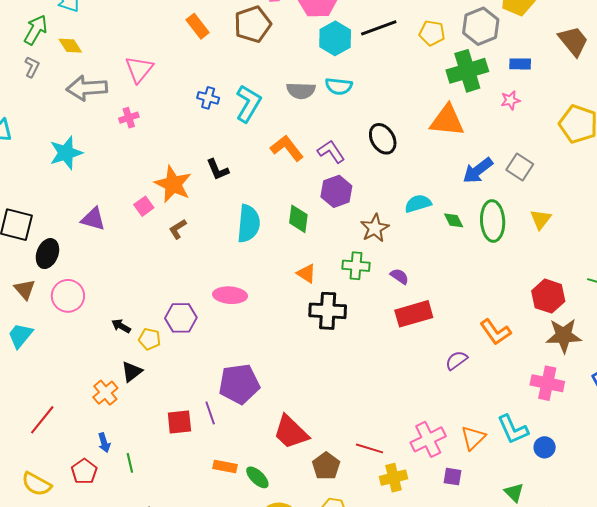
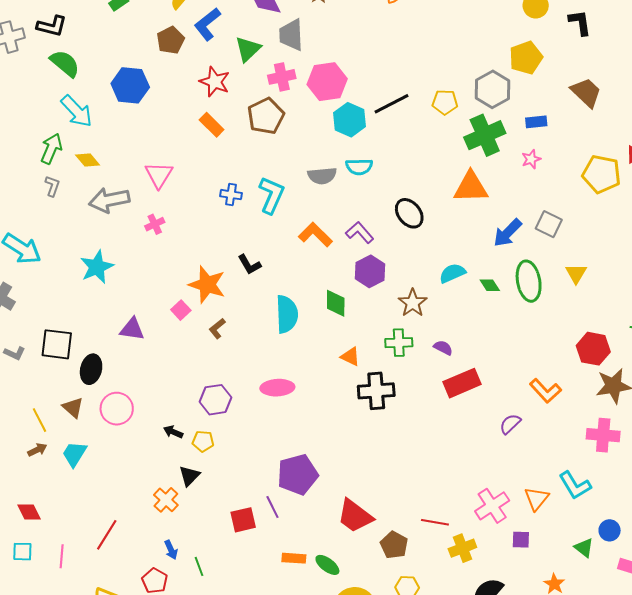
purple hexagon: (181, 318) -> (216, 400), moved
blue circle: (545, 447) -> (610, 530), moved

